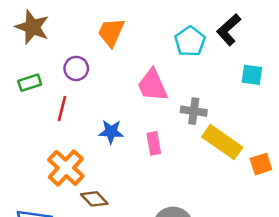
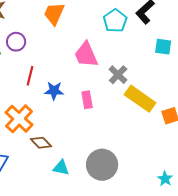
purple circle: (76, 68) -> (16, 42), moved
red line: (62, 108) -> (30, 76), moved
gray cross: (194, 111) -> (118, 75), turned 36

